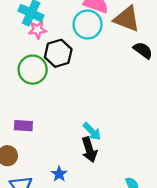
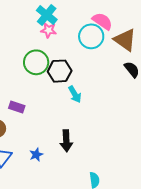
black hexagon: (58, 53) -> (60, 71), moved
cyan arrow: (92, 131) -> (75, 94), moved

